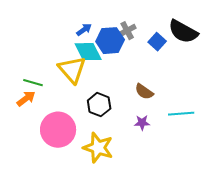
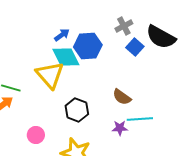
gray cross: (127, 31) -> (124, 26), moved
cyan line: (181, 114) -> (140, 119), moved
pink circle: (58, 130) -> (36, 135), size x0.5

